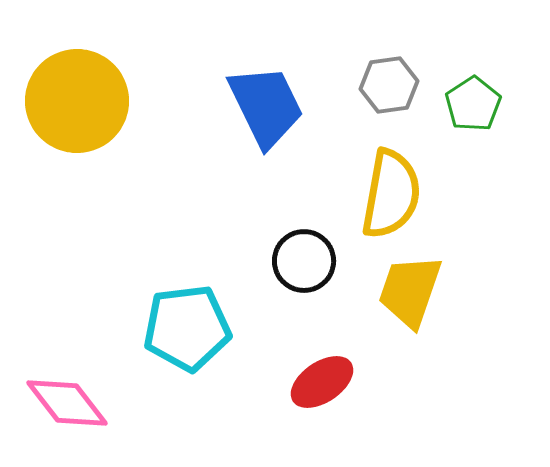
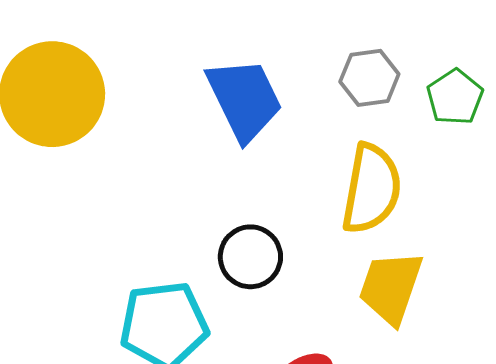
black circle: (304, 261) -> (250, 257), moved

